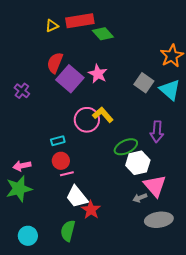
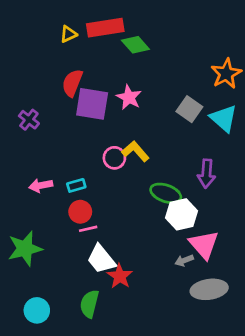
purple square: (70, 79) -> (92, 104), turned -32
pink circle: (87, 120) -> (114, 158), size x0.7
green ellipse: (126, 147) -> (166, 193), turned 45
pink arrow: (22, 166) -> (41, 185), moved

